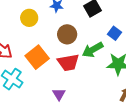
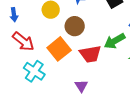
brown circle: (67, 34) -> (75, 26), moved

